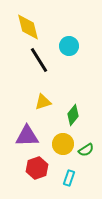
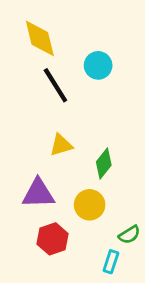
green semicircle: (86, 150) -> (129, 235), moved
cyan rectangle: (69, 178) -> (111, 262), moved

